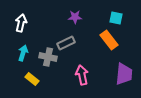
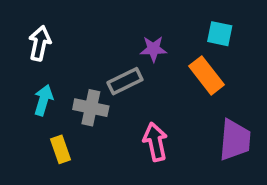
purple star: (75, 17) -> (153, 49), moved
yellow rectangle: (32, 79) -> (61, 149), turned 32

